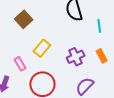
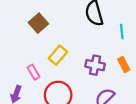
purple cross: (76, 57) -> (95, 65), turned 36

